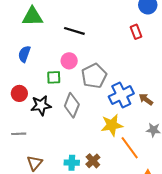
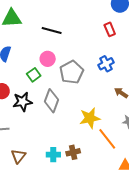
green square: (54, 77) -> (34, 75), turned -32
blue cross: (121, 95) -> (106, 64), moved, size x0.7
brown cross: (93, 161) -> (73, 152), turned 32

